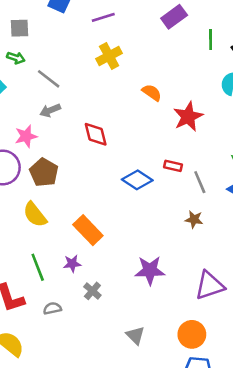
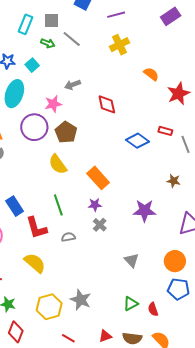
gray line: (49, 79) -> (72, 39), moved
brown star: (194, 219) -> (174, 181), moved
purple star: (72, 264) -> (95, 205), moved

